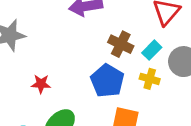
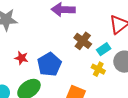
blue pentagon: (107, 81) -> (49, 64), moved

